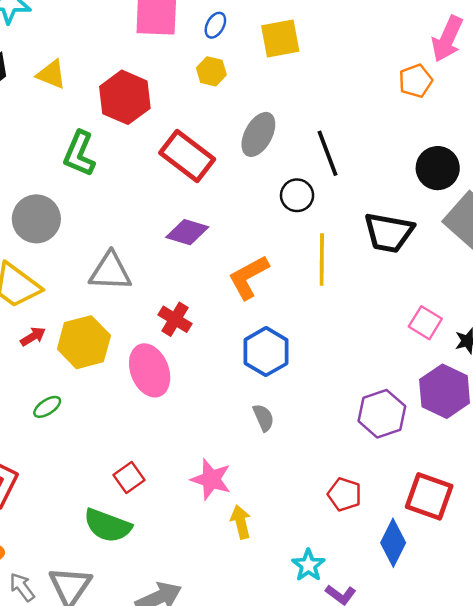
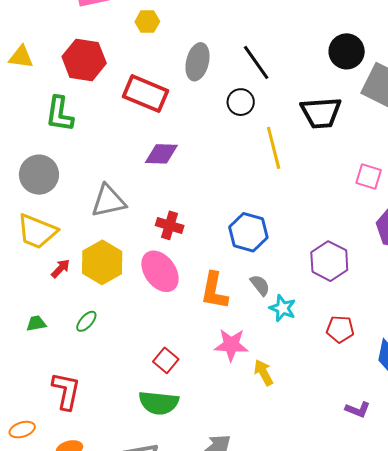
orange L-shape: (249, 277) -> (214, 291), moved, turned -36
purple hexagon: (382, 414) -> (329, 261), moved
cyan star: (308, 565) -> (283, 308), moved

